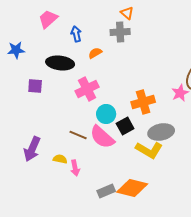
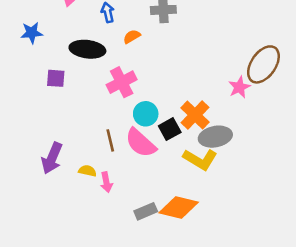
orange cross: (143, 102) -> (195, 115), moved, turned -30
brown line: (78, 135) -> (110, 140), turned 54

